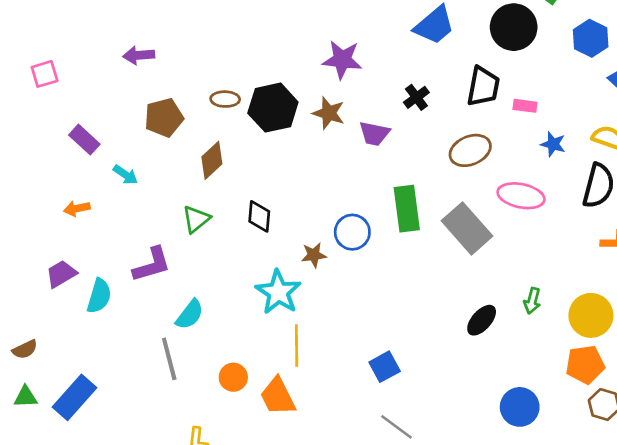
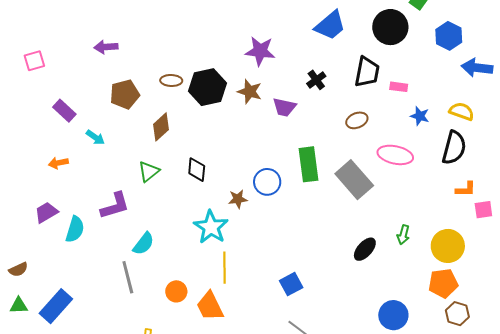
brown ellipse: (470, 150) -> (357, 120), size x0.7

